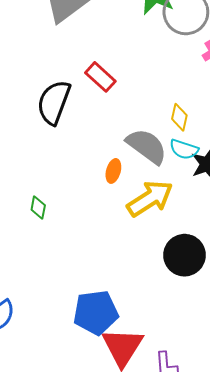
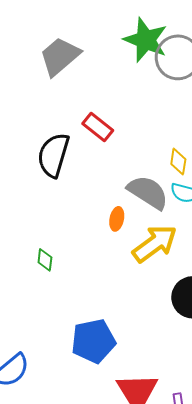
blue pentagon: (96, 313) -> (93, 341), moved

